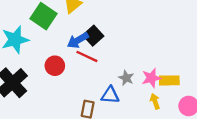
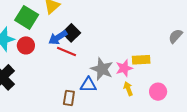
red circle: (55, 66) -> (26, 45), moved
gray star: (126, 78) -> (102, 69), size x1.6
yellow rectangle: (169, 80) -> (141, 60), moved

